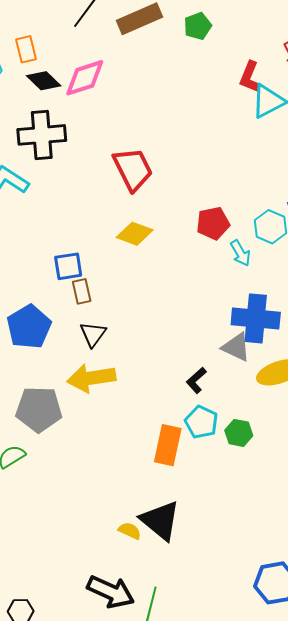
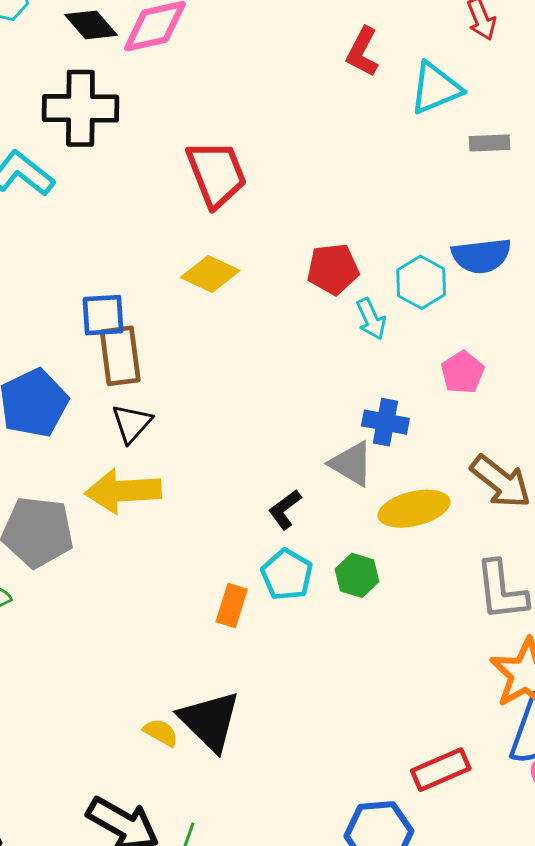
red L-shape: (250, 77) -> (363, 52), moved
brown rectangle: (82, 291) -> (120, 356), size x1.5
blue cross: (256, 318) -> (385, 422), size x0.6
green hexagon: (239, 433) -> (357, 575), moved
orange rectangle: (168, 445) -> (232, 605), size x0.7

